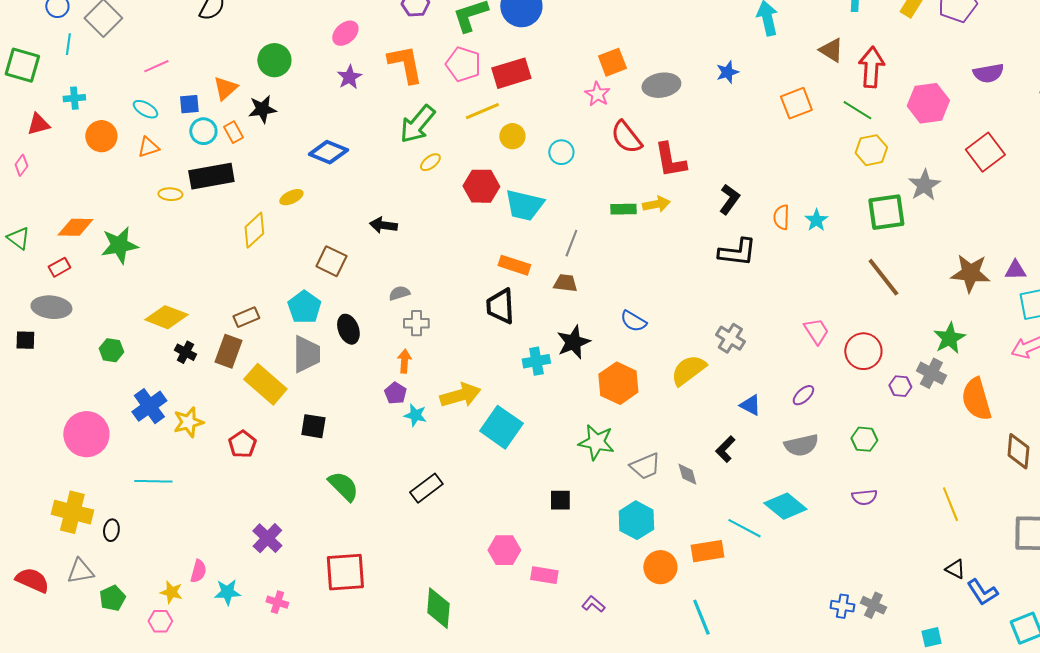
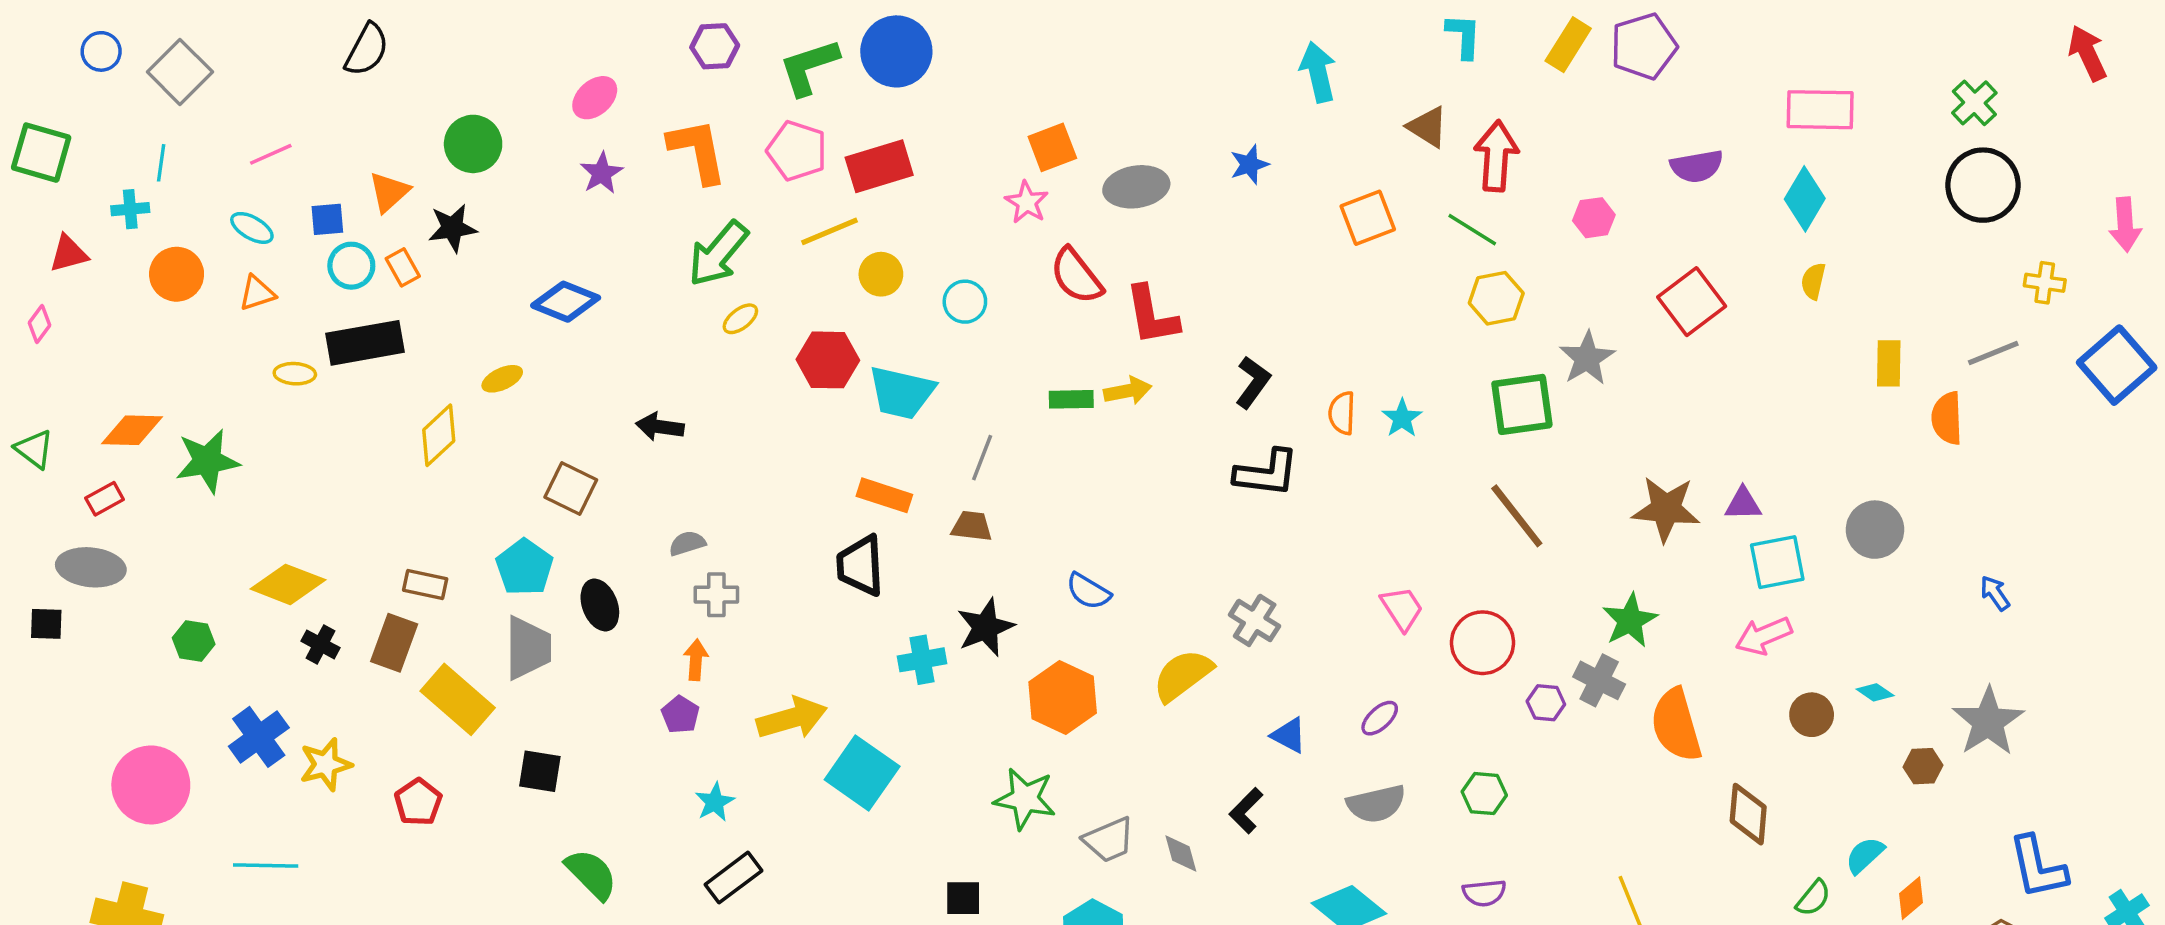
cyan line: (68, 44) -> (161, 163), moved
pink hexagon: (928, 103) -> (1594, 218), size x0.6
brown rectangle: (246, 317) -> (425, 584), turned 35
cyan star: (415, 415) -> (715, 802), moved, turned 30

